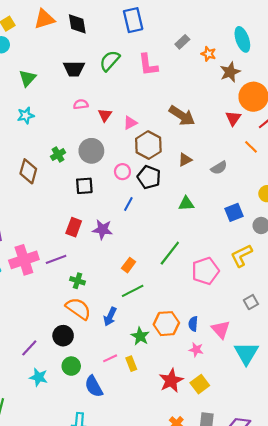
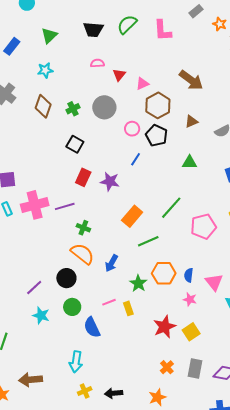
brown diamond: (28, 171) -> (43, 106), moved
black square: (84, 186) -> (75, 144), moved, turned 30
orange rectangle: (129, 265) -> (132, 216), size x1.5
green line: (133, 291) -> (148, 241), moved

